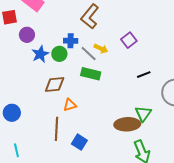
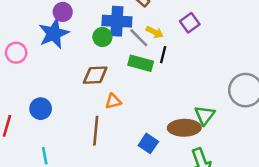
blue cross: (71, 41) -> (117, 21), size x1.6
blue star: (40, 54) -> (54, 33), moved, size x1.4
black line: (144, 75) -> (163, 55), moved, turned -56
blue square: (79, 142) -> (148, 143), moved

